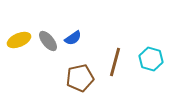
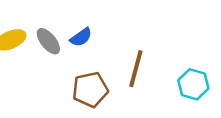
cyan hexagon: (151, 59) -> (193, 84), moved

